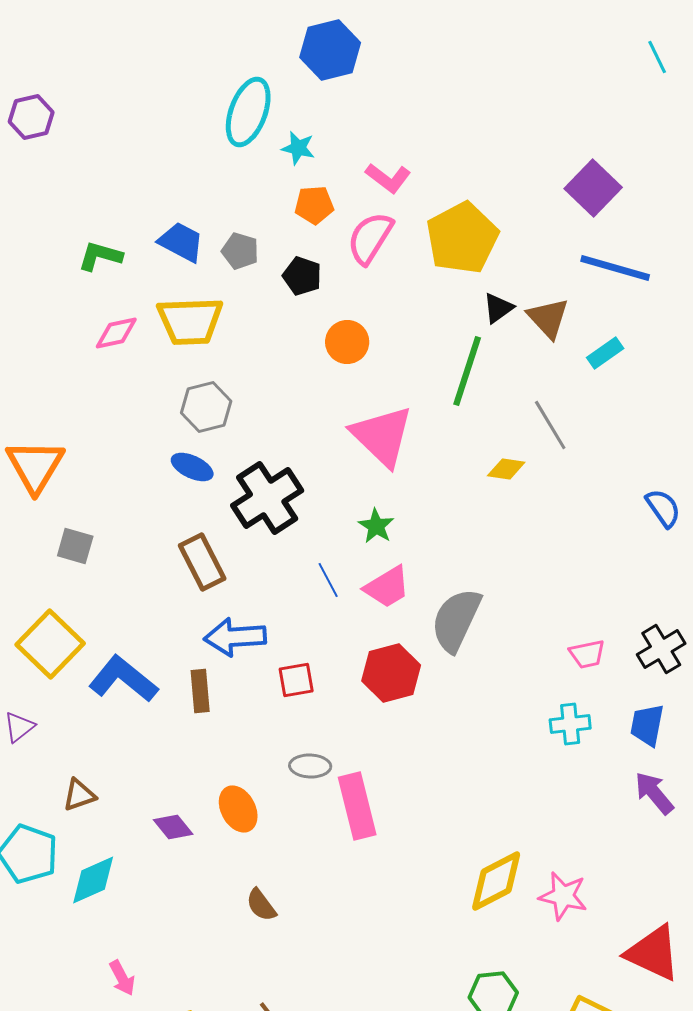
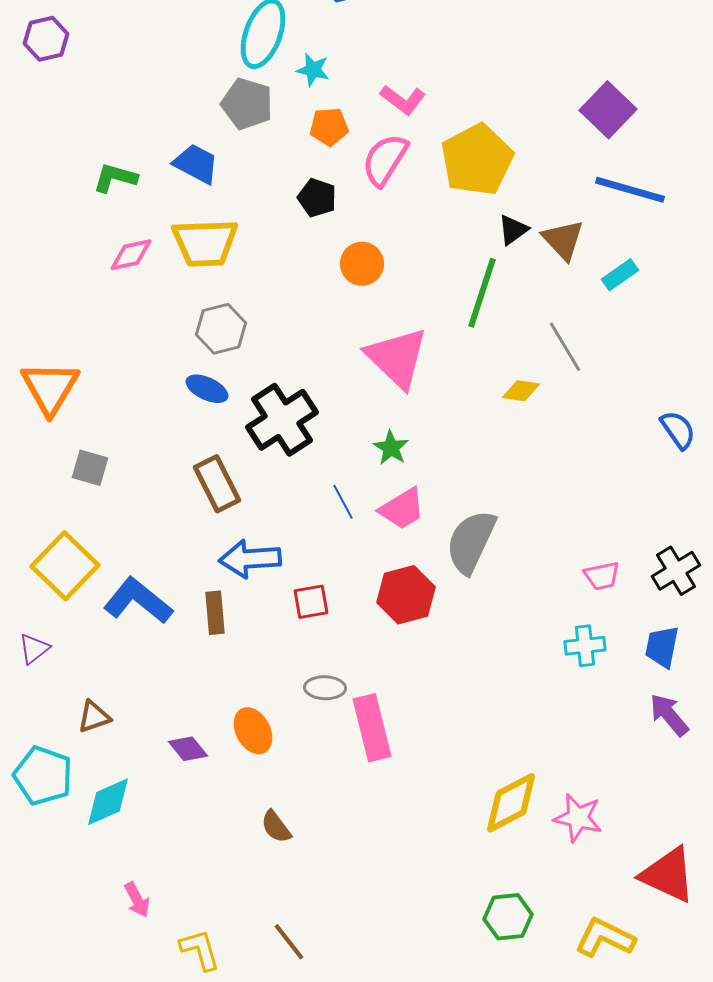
gray pentagon: (240, 251) -> (247, 104), moved, size x1.4

